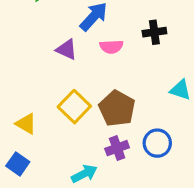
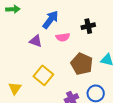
brown pentagon: (117, 108) -> (82, 64), moved
yellow triangle: (26, 124) -> (15, 88), turned 40

